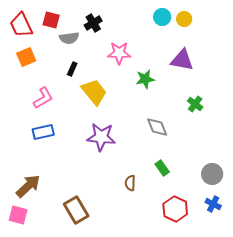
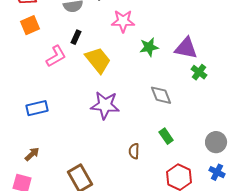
purple triangle: (182, 60) -> (186, 48), moved
pink L-shape: (43, 98) -> (56, 56), moved
blue rectangle: (43, 132) -> (37, 108), moved
brown arrow: (28, 186) -> (32, 154), size x0.6

